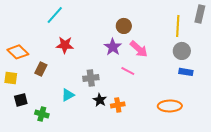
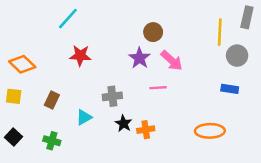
gray circle: (182, 51) -> (237, 56), moved
brown rectangle: (41, 69) -> (52, 100), moved
pink line: (128, 71) -> (158, 88), turned -32
black square: (21, 100) -> (14, 137), moved, turned -32

